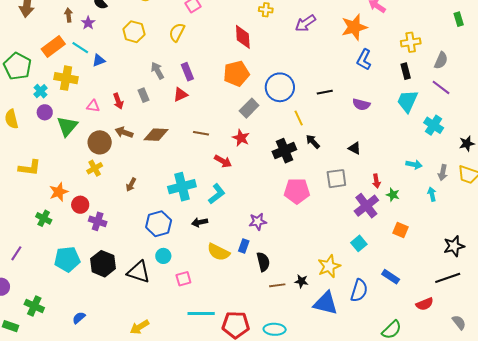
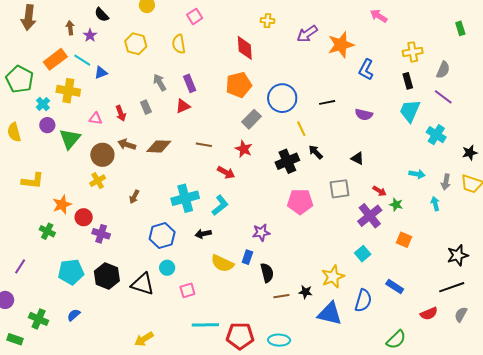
orange star: (354, 27) -> (341, 45), moved
yellow semicircle: (177, 32) -> (179, 44), turned -36
red arrow: (376, 181) -> (379, 191), turned -48
blue semicircle: (79, 318) -> (74, 315), moved
gray semicircle: (459, 322) -> (461, 314), moved, turned -112

